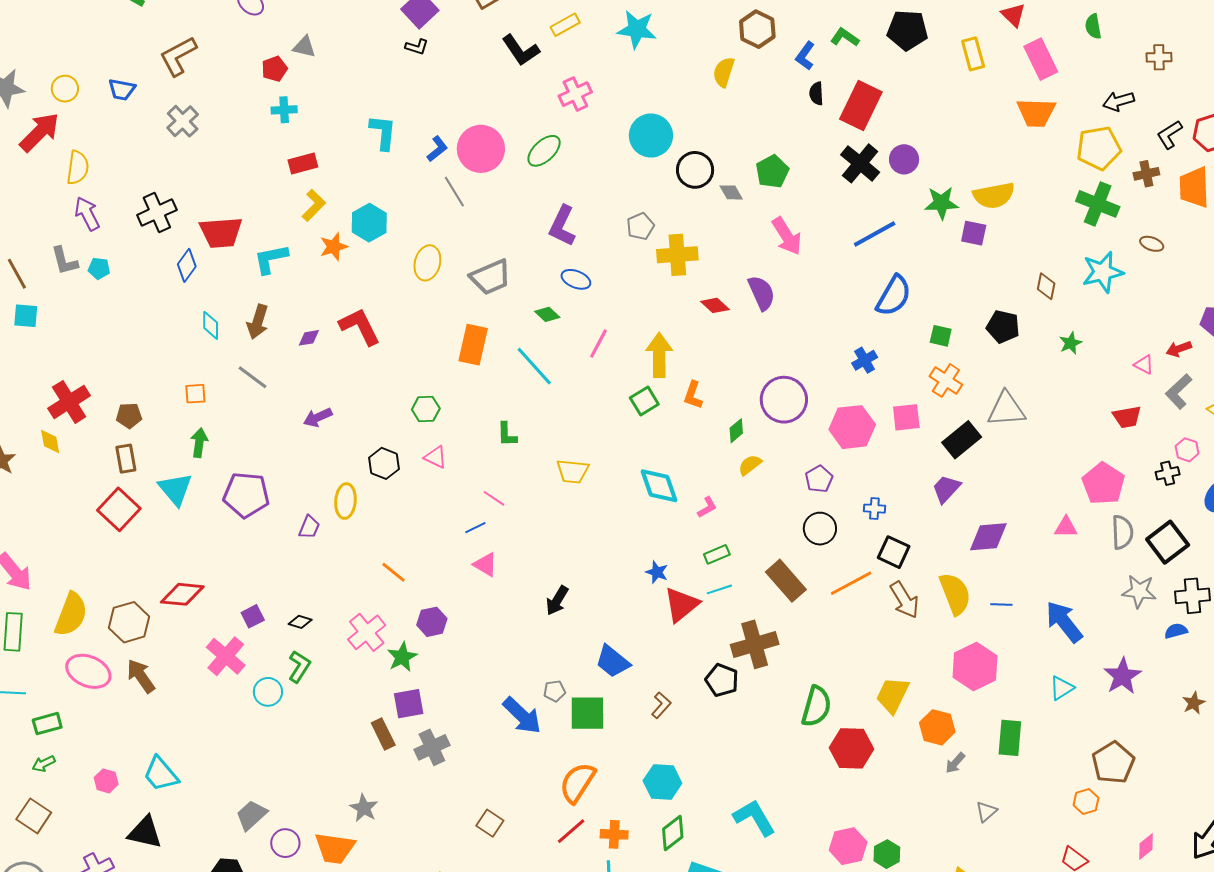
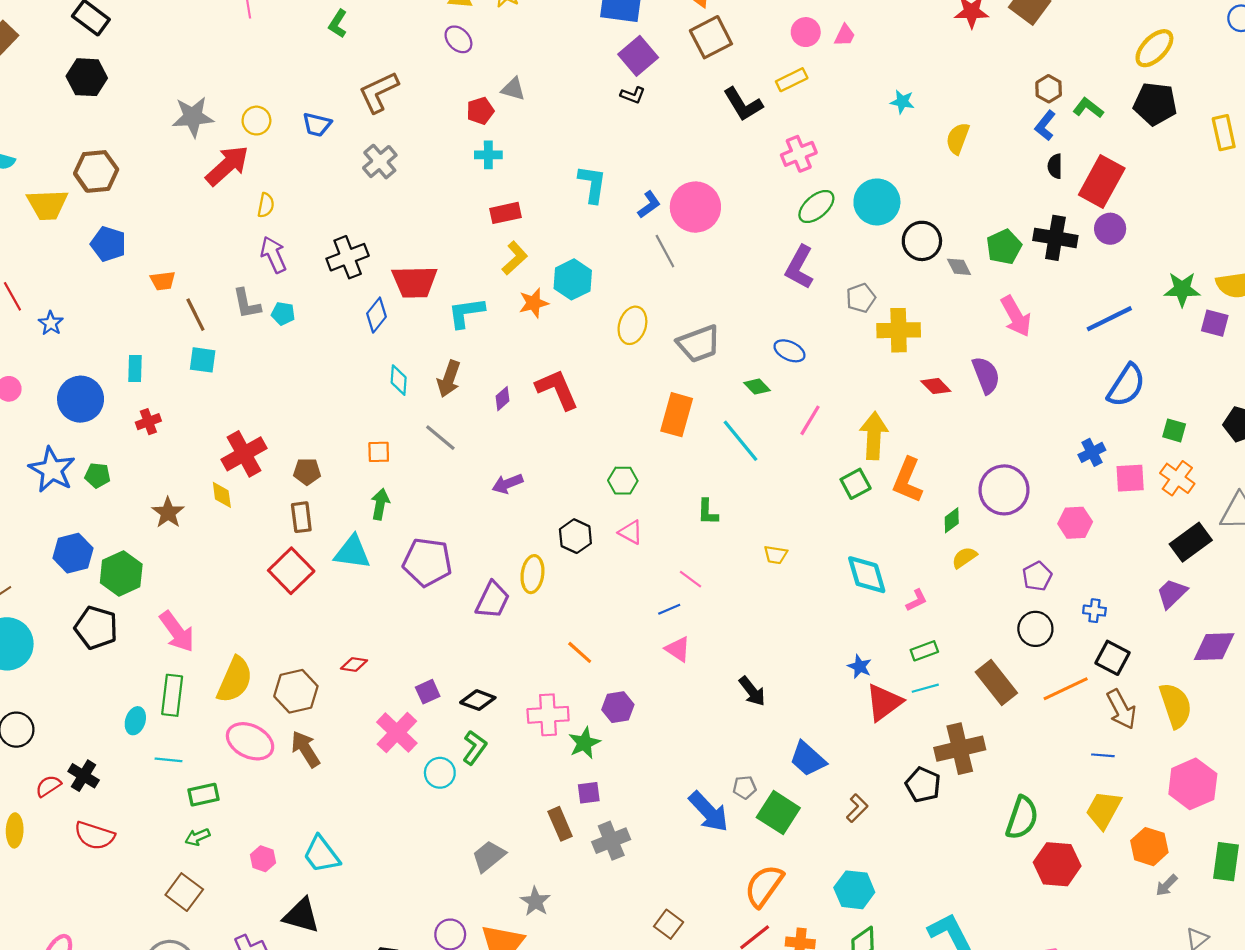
cyan star: (637, 29) -> (902, 102), moved, size x0.6
brown hexagon: (757, 29) -> (1049, 89), moved, size x0.7
green ellipse: (544, 151) -> (816, 207), moved
purple circle: (904, 159) -> (1110, 229), moved
black cross: (860, 163) -> (1055, 238), moved, turned -33
yellow semicircle: (78, 168) -> (266, 205), size x0.7
purple L-shape: (562, 226) -> (800, 267), moved
purple diamond: (309, 338) -> (502, 399), turned -35
orange L-shape: (693, 395) -> (908, 480), size x1.5
pink square: (906, 417) -> (1130, 478), moved
pink hexagon: (852, 427) -> (1075, 523), size x0.7
yellow trapezoid: (573, 471) -> (776, 555), size x0.7
cyan triangle: (175, 489) -> (352, 552), turned -45
purple trapezoid: (309, 527) -> (493, 600), size x1.5
red diamond: (182, 594) -> (354, 664), size x0.6
black arrow: (557, 600) -> (752, 691), turned -72
blue line: (1001, 604) -> (1103, 755), moved
black diamond: (300, 622) -> (478, 700), size x1.4
pink cross: (367, 632) -> (548, 715), turned 33
purple square: (409, 704) -> (589, 793), size x0.7
green square: (587, 713) -> (778, 813), turned 30
gray trapezoid: (251, 815) -> (489, 856), moved

